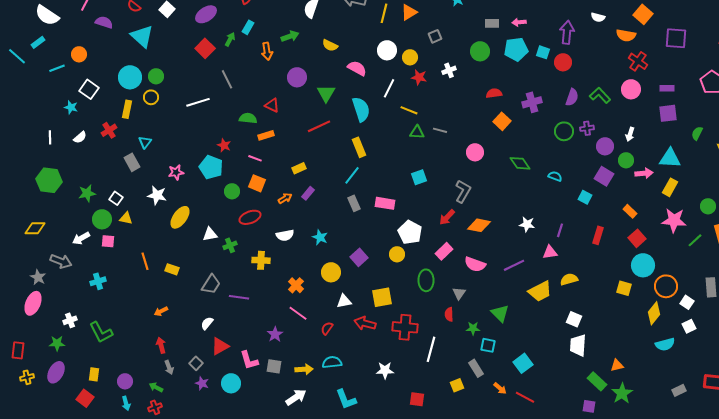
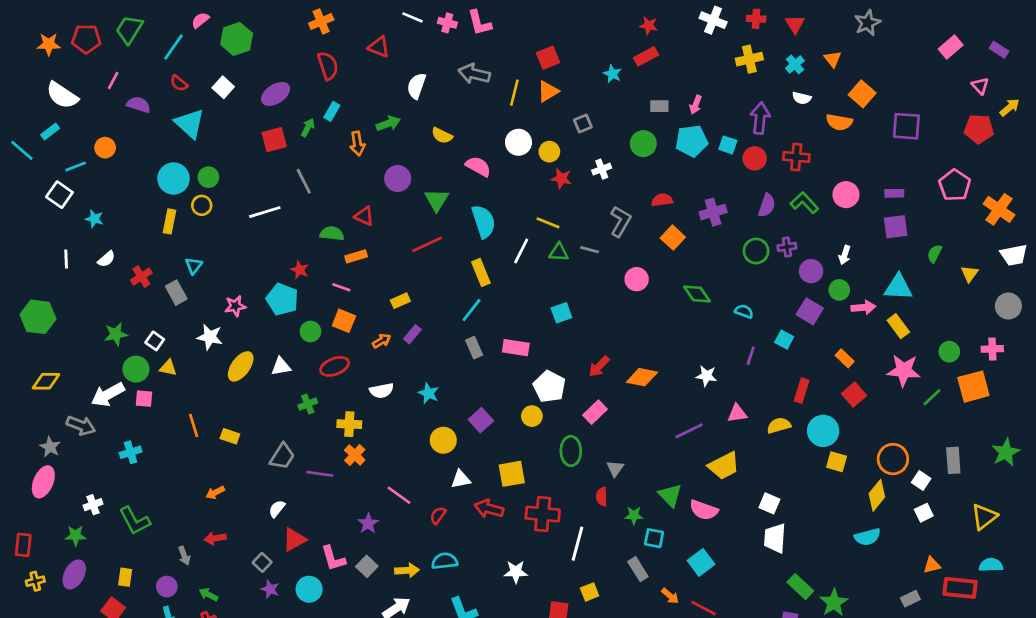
pink arrow: (519, 22) -> (696, 105), turned -64
red square: (205, 48) -> (274, 140), turned 30
red cross: (638, 61) -> (796, 157), moved, turned -30
white line: (389, 88) -> (521, 251), moved
white square: (89, 89) -> (59, 195), moved
red cross: (109, 130) -> (141, 276), moved
green hexagon: (49, 180) -> (38, 317), moved
yellow rectangle: (670, 187) -> (898, 326), turned -66
gray L-shape: (463, 191) -> (620, 221), moved
purple line: (560, 230) -> (751, 356), moved
white triangle: (210, 234) -> (281, 366), moved
white arrow: (81, 238) -> (108, 395), size x1.4
pink semicircle: (475, 264) -> (704, 510), moved
cyan circle: (643, 265) -> (823, 431), moved
yellow semicircle: (569, 279) -> (779, 425), moved
orange cross: (296, 285) -> (355, 455), moved
cyan semicircle: (665, 344) -> (867, 537), moved
red arrow: (161, 345) -> (215, 538), turned -84
orange triangle: (617, 365) -> (932, 565), moved
gray square: (274, 366) -> (367, 566), turned 35
gray arrow: (169, 367) -> (184, 556), moved
yellow square: (457, 385) -> (590, 592), moved

